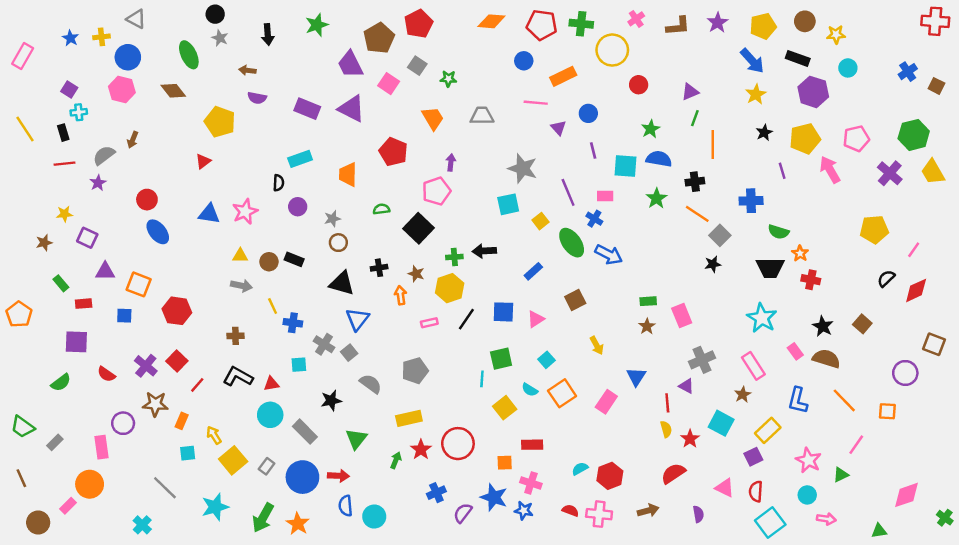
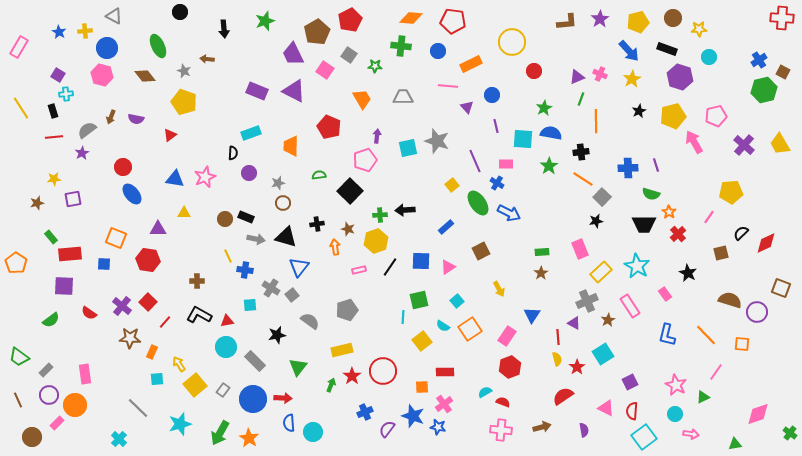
pink cross: (636, 19) -> (600, 74), moved, turned -32
green cross: (581, 24) -> (401, 46), moved
gray star: (220, 38) -> (184, 71), moved
purple semicircle: (257, 98) -> (136, 119), moved
green hexagon: (914, 135) -> (764, 90), moved
purple line: (782, 171) -> (656, 165), moved
cyan square: (508, 204) -> (408, 148), moved
purple square: (87, 238) -> (73, 199), turned -36
pink line: (914, 250) -> (709, 217), moved
yellow triangle: (240, 256) -> (184, 213), moved
purple triangle: (105, 271) -> (158, 229), moved
red cross: (811, 280) -> (678, 234), turned 35
gray arrow: (241, 286) -> (256, 239), moved
red rectangle: (84, 304) -> (70, 254), size x1.6
pink rectangle: (682, 316) -> (580, 249), moved
brown square: (862, 324) -> (721, 253), moved, turned 35
brown semicircle: (826, 359) -> (730, 300), moved
brown star: (743, 395) -> (608, 320), moved
purple circle: (123, 423) -> (49, 395), moved
cyan square: (721, 423) -> (603, 354), turned 30
yellow rectangle: (768, 430) -> (601, 272), moved
red hexagon: (610, 476) -> (510, 367), moved
pink cross: (531, 483) -> (444, 404), turned 36
red semicircle: (570, 511) -> (503, 402), moved

